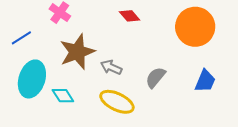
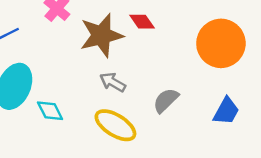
brown star: (77, 52) -> (101, 35), moved

